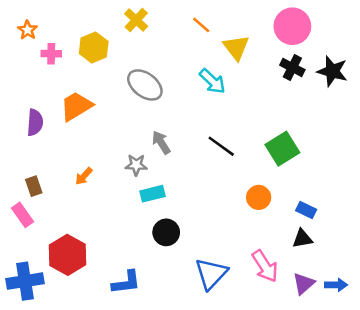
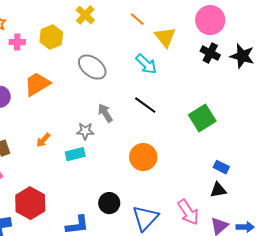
black line: (221, 146) -> (145, 105), moved
cyan rectangle: (152, 194) -> (75, 154), moved
orange circle: (259, 197) -> (143, 157), moved, size x1.4
black circle: (166, 232) -> (109, 203), moved

